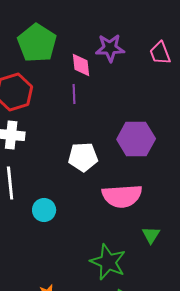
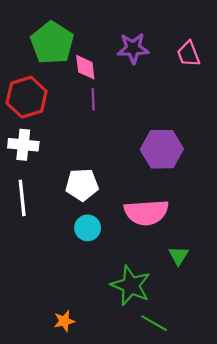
pink diamond: (81, 65) -> (85, 67), moved
white pentagon: (83, 157) -> (82, 185), moved
cyan circle: (44, 210) -> (88, 228), moved

